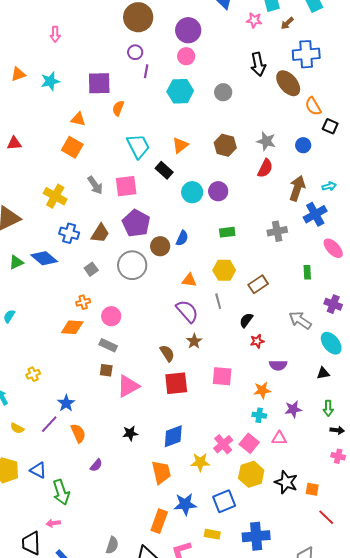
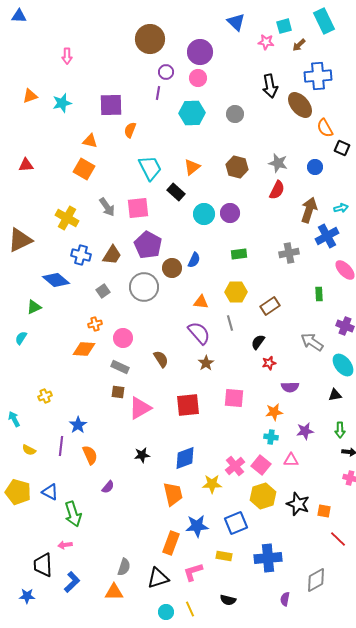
purple circle: (135, 52) -> (166, 72), moved
green triangle: (16, 262) -> (34, 307), moved
brown semicircle: (167, 353) -> (161, 359), moved
purple line: (49, 424) -> (61, 446), turned -36

